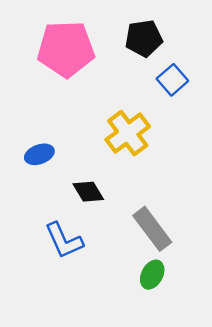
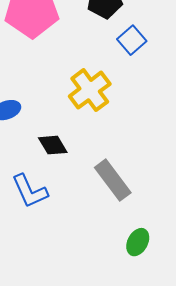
green ellipse: (152, 275) -> (138, 242), moved

